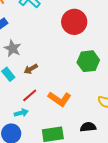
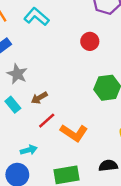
red circle: (74, 22) -> (90, 41), size x0.6
red line: (30, 95) -> (47, 121), moved

